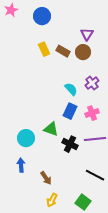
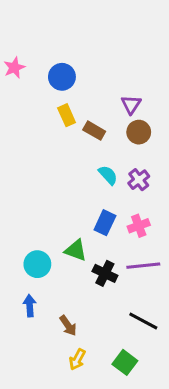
yellow rectangle: (44, 49) -> (67, 115), moved
brown circle: (83, 52) -> (139, 132), moved
cyan semicircle: (71, 89) -> (108, 175), moved

